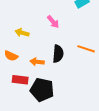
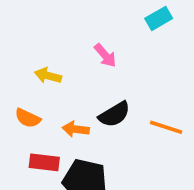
orange line: (86, 49) -> (166, 127), moved
black semicircle: (58, 54) -> (114, 114), turned 54

